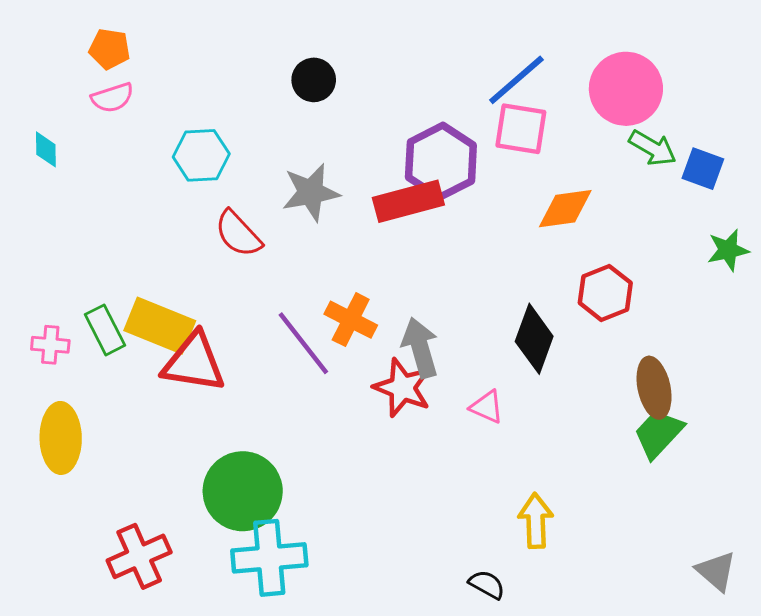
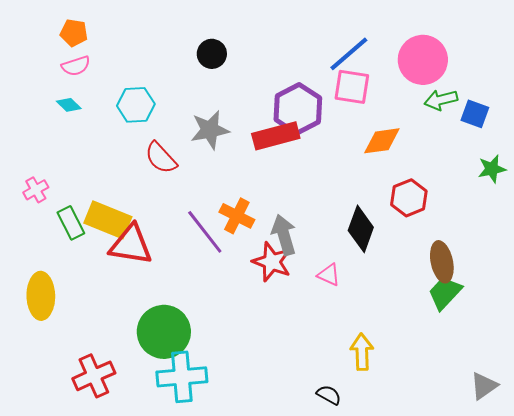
green arrow: (653, 148) -> (441, 100), turned 136
cyan diamond: (46, 149) -> (69, 105), moved, turned -45
pink cross: (50, 345) -> (36, 190), moved, turned -35
gray triangle: (716, 571) -> (484, 386), turned 44

